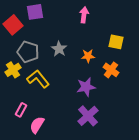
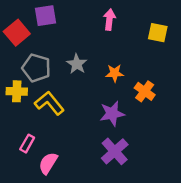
yellow square: (116, 42) -> (158, 33), moved
yellow cross: (13, 70) -> (17, 91), turned 35

